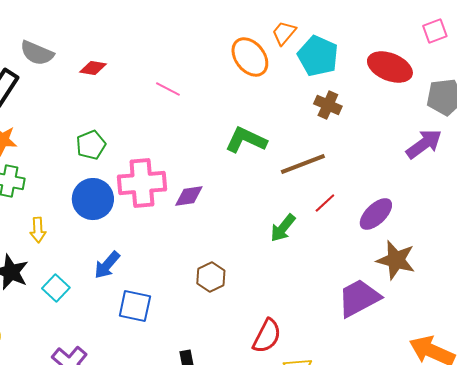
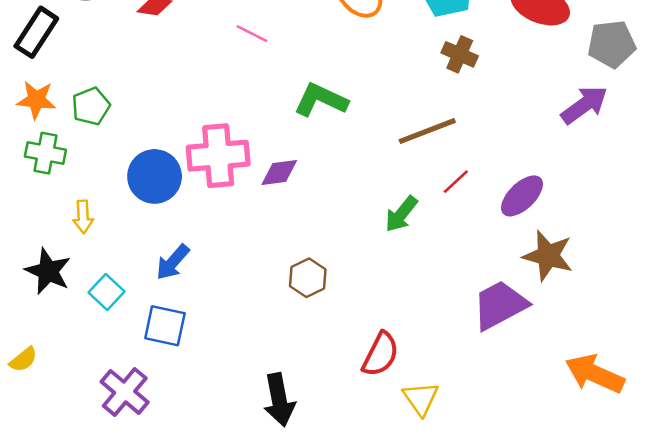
green L-shape: (246, 140) -> (321, 100), moved
green pentagon: (91, 145) -> (91, 106), moved
blue square: (135, 306) -> (165, 326), moved

